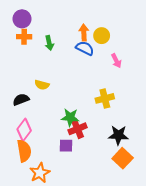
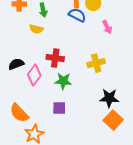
yellow semicircle: (42, 85) -> (36, 29), moved
red cross: (78, 129) -> (55, 58), moved, turned 30
pink diamond: (24, 130) -> (34, 75), moved
orange semicircle: (24, 151) -> (19, 113), turned 145

